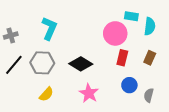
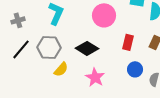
pink circle: (115, 33) -> (104, 15), moved
yellow semicircle: (46, 94) -> (61, 69), moved

